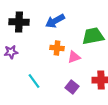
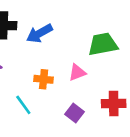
blue arrow: (55, 21) -> (39, 33), moved
orange cross: (57, 48) -> (44, 79), moved

